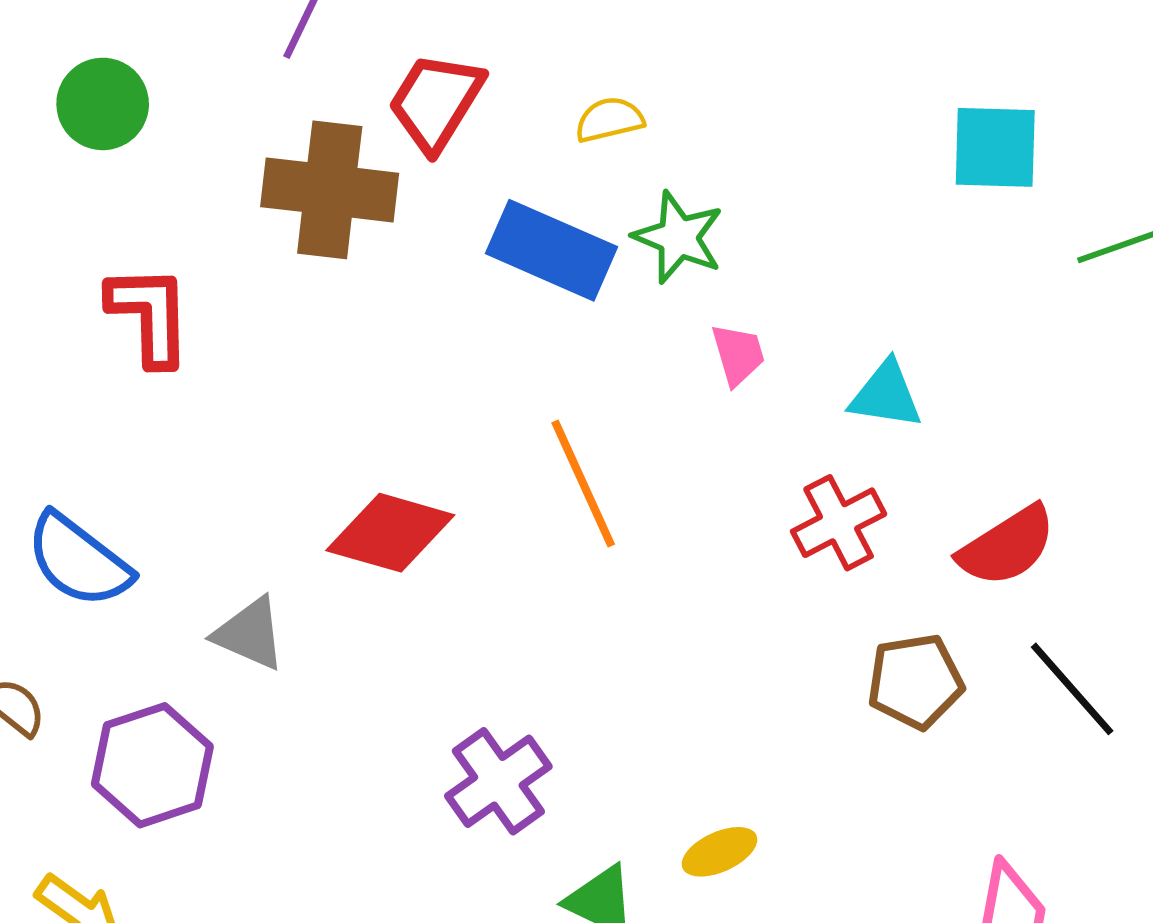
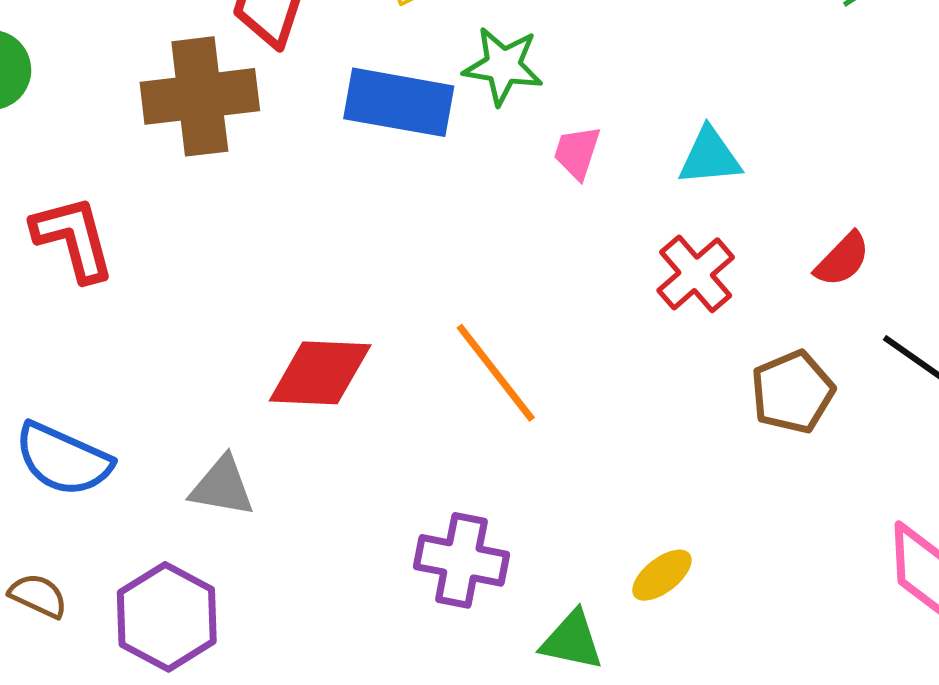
pink trapezoid: (738, 354) -> (577, 152), turned -132
orange line: (583, 483) -> (496, 373), moved
red semicircle: (1007, 546) -> (842, 259), size x0.7
purple cross: (498, 781) -> (461, 560), turned -30

